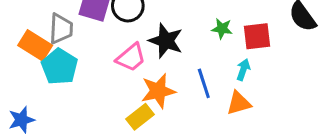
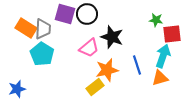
green star: (222, 29) -> (156, 20), moved
orange rectangle: (35, 45) -> (26, 28), moved
cyan arrow: (243, 70) -> (163, 56), size x1.6

